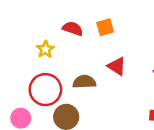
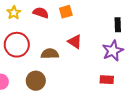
yellow star: (45, 49) -> (14, 13), moved
red circle: (45, 90) -> (17, 45), moved

